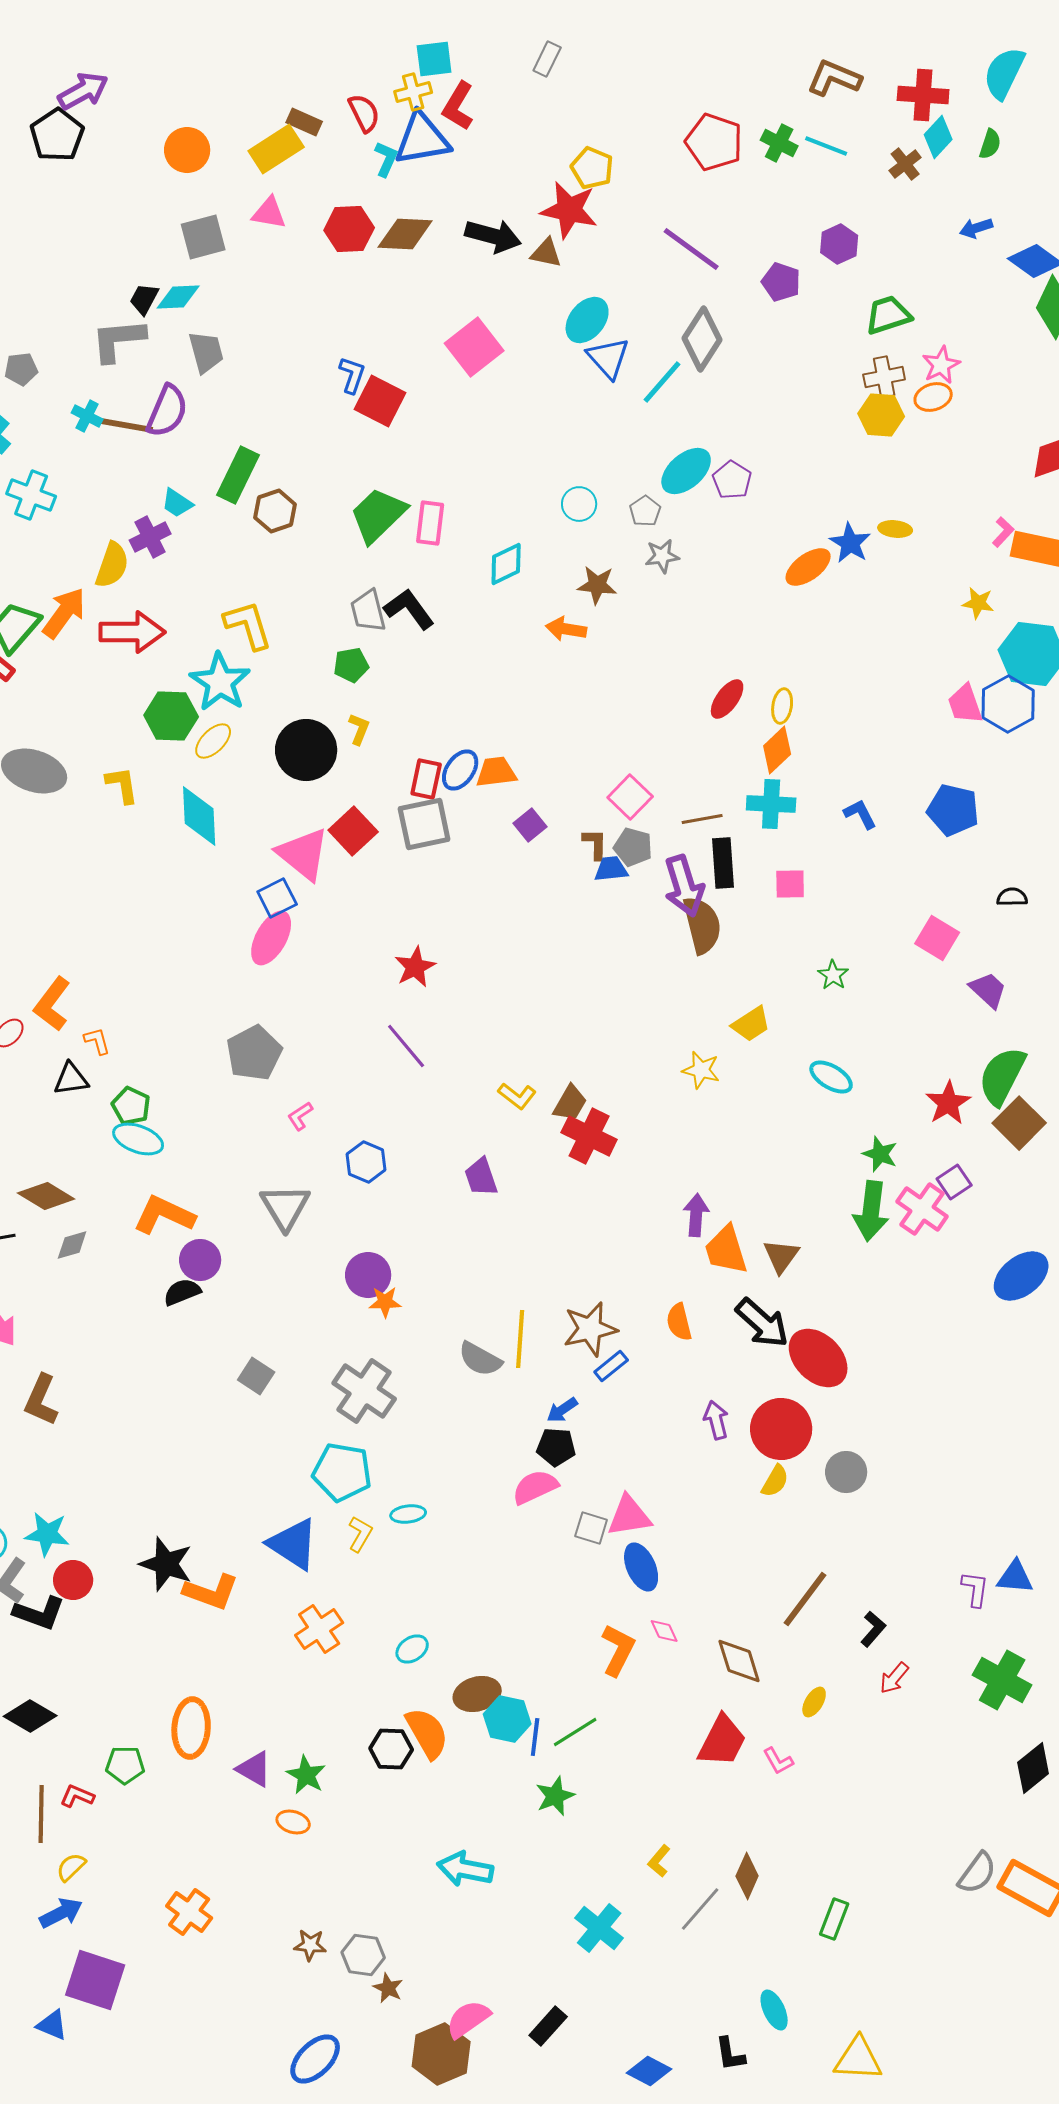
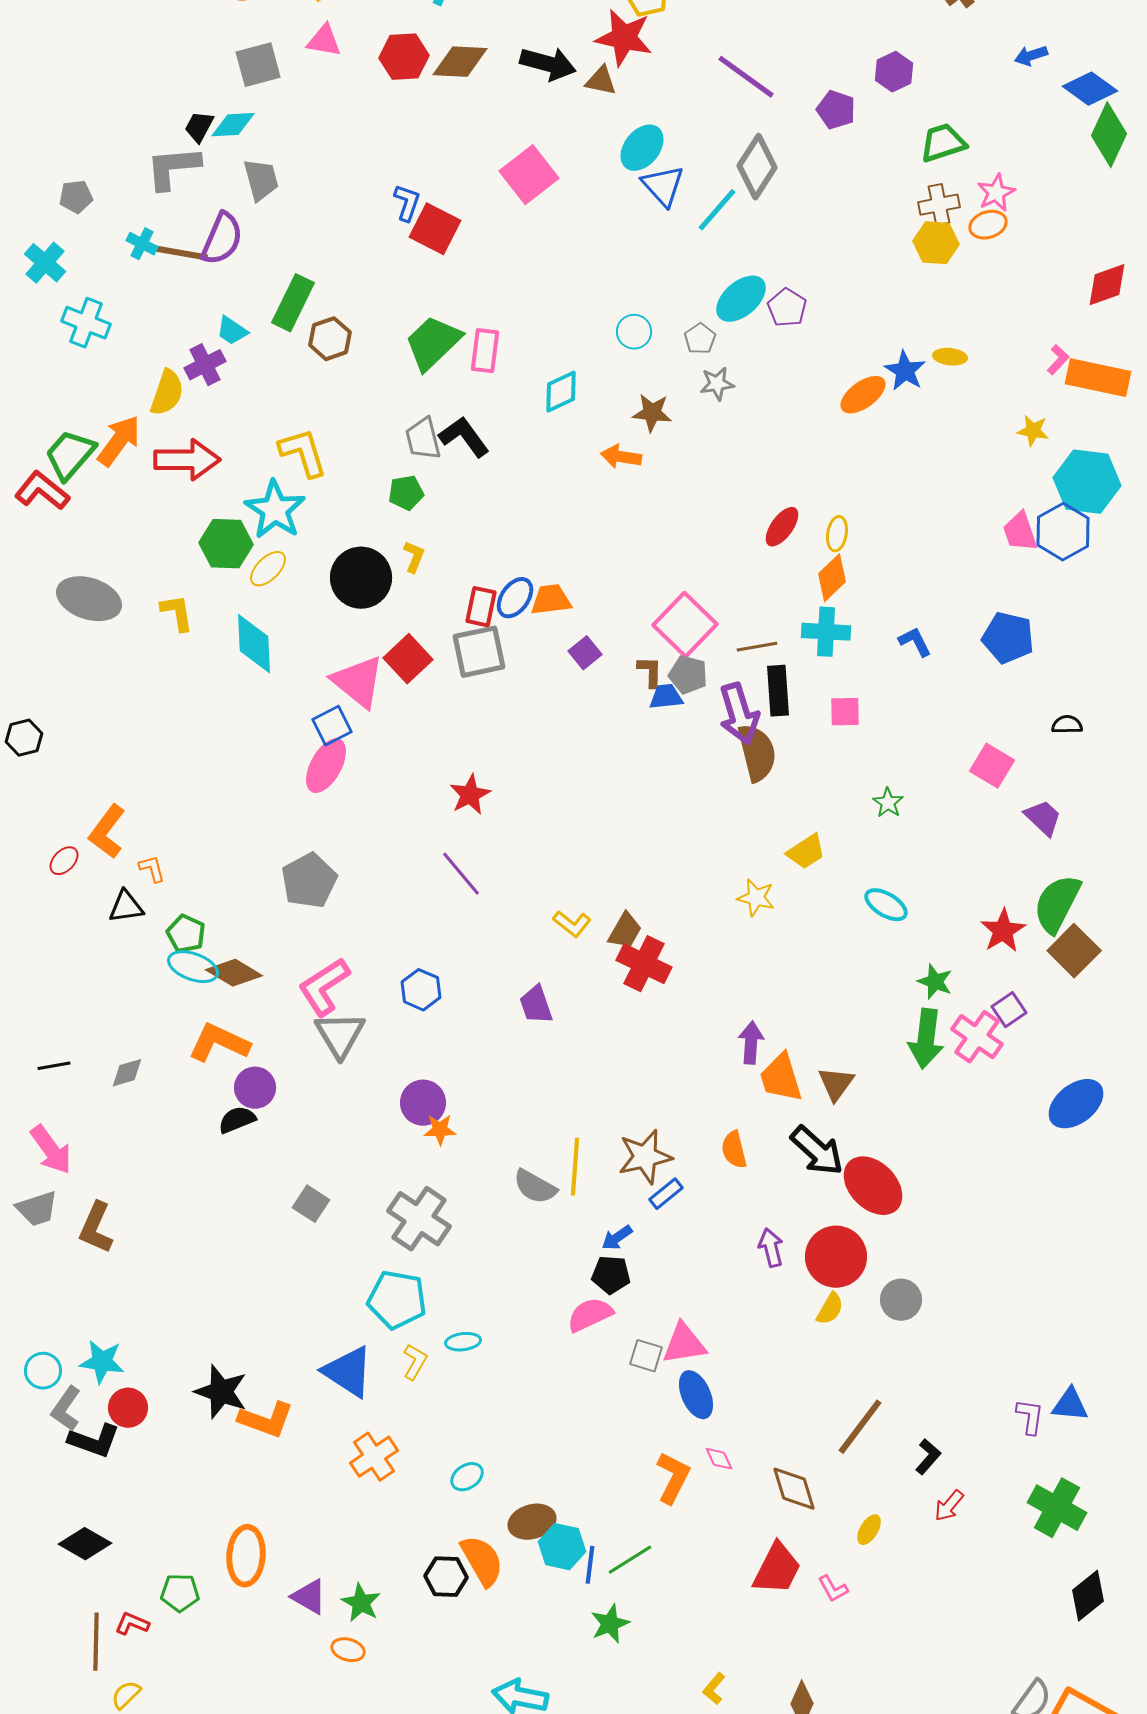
pink square: (630, 797) -> (685, 625), size x1.4
pink L-shape: (300, 1116) -> (324, 987), moved, size x2.0
brown diamond: (46, 1196) -> (234, 973), moved

